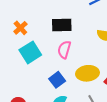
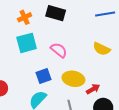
black rectangle: (62, 25) -> (56, 13), moved
pink semicircle: (64, 50) -> (59, 50), turned 96

